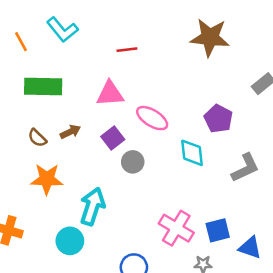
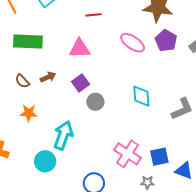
pink ellipse: (152, 118) -> (133, 43), moved
purple pentagon: (218, 119) -> (166, 41), moved
orange star: (47, 179) -> (29, 113), size x0.7

